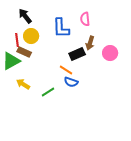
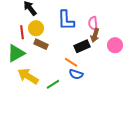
pink semicircle: (85, 19) -> (93, 23), moved
brown rectangle: (24, 52) -> (41, 44), moved
yellow arrow: (23, 84) -> (28, 76), size x1.5

